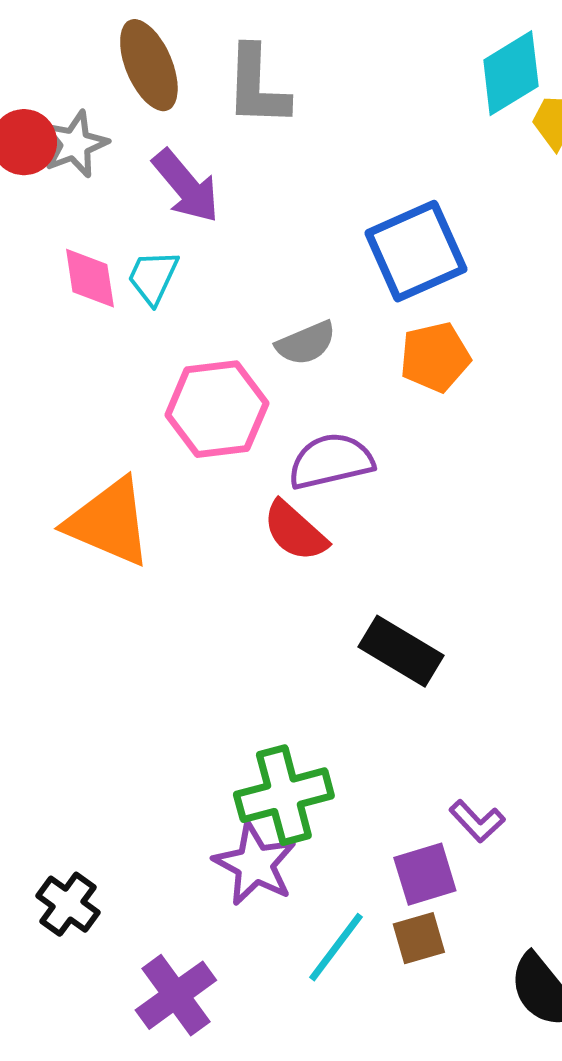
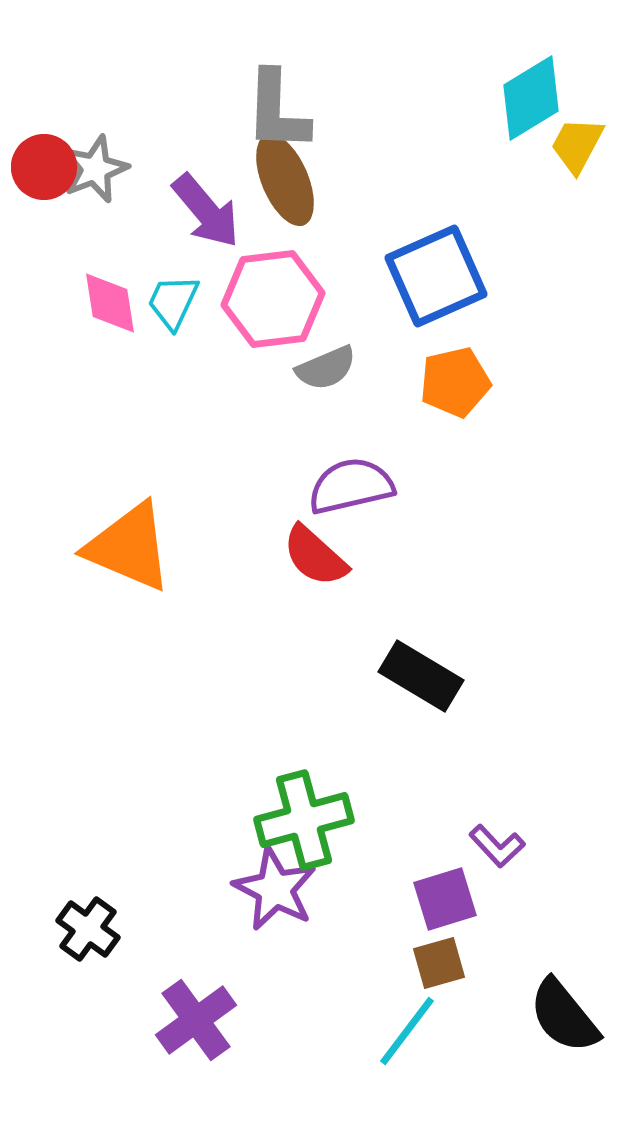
brown ellipse: (149, 65) -> (285, 180), moved
pink hexagon: (217, 409) -> (273, 299), moved
cyan line: (336, 947) -> (407, 1031), moved

